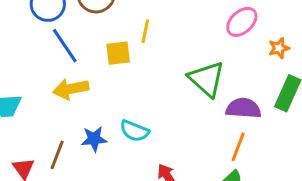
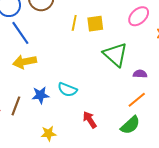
yellow square: (118, 53) -> (95, 24), moved
purple semicircle: (243, 108) -> (140, 74), size x0.6
orange line: (238, 147) -> (137, 100), turned 30

